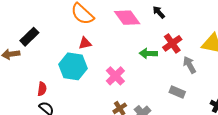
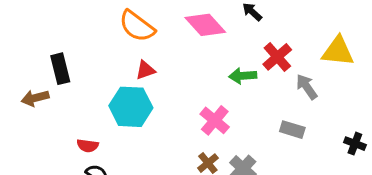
black rectangle: (29, 37) -> (60, 69), turned -54
pink cross: (115, 76) -> (215, 120), moved
red semicircle: (42, 89) -> (88, 146), turned 96

